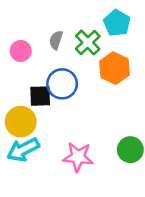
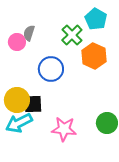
gray semicircle: (56, 40) -> (29, 33), moved
black square: (40, 96) -> (33, 104), moved

